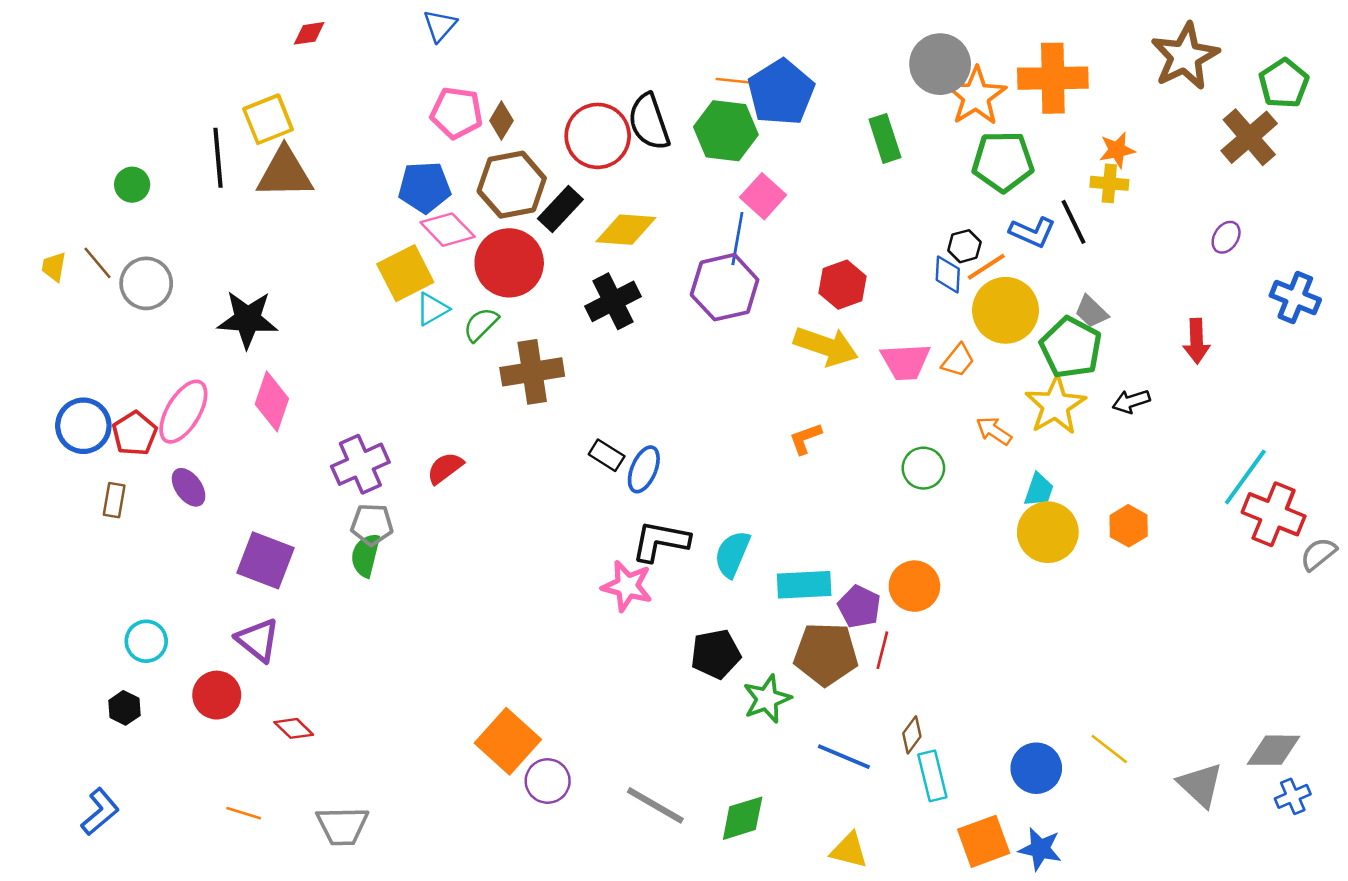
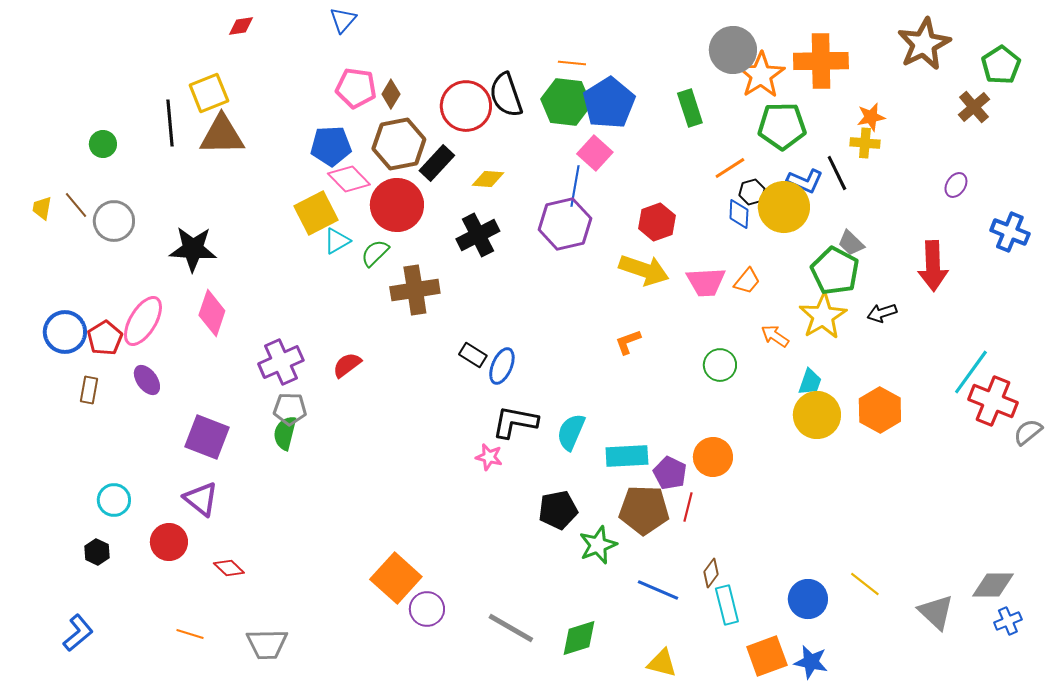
blue pentagon: (781, 92) -> (609, 103), moved
brown cross: (1249, 137) -> (974, 107), size x0.7
yellow diamond: (626, 230) -> (488, 179), size x0.7
orange line: (986, 267) -> (730, 168), moved
yellow circle: (1005, 310) -> (784, 207), moved
red arrow: (1197, 341) -> (933, 266), size x1.4
orange hexagon: (1129, 526) -> (880, 410), size x1.4
pink star: (627, 586) -> (489, 457), size x0.7

